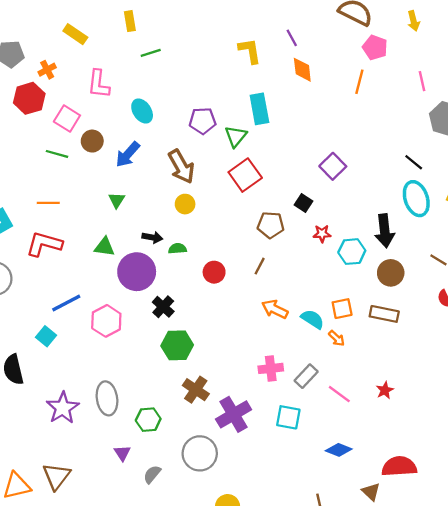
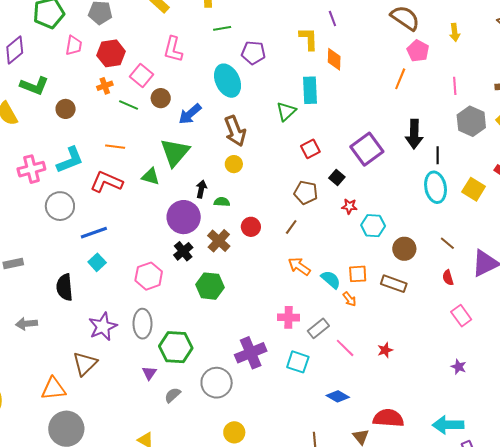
purple line: (292, 38) -> (332, 19), moved
orange cross: (47, 70) -> (105, 86), moved
orange diamond: (302, 70) -> (334, 59), moved
cyan ellipse: (142, 111) -> (228, 81), moved, size x1.5
purple pentagon: (203, 121) -> (253, 53), moved
black line: (414, 162) -> (438, 155), turned 42
purple square: (333, 166) -> (367, 149), size x1.4
red square: (245, 175) -> (310, 149), moved, size x0.7
green triangle: (117, 200) -> (175, 152), size x2.0
black arrow: (385, 231) -> (414, 134), moved
black arrow: (152, 237) -> (201, 189), turned -96
green triangle: (105, 247) -> (151, 176), moved
blue line: (66, 303) -> (94, 233), moved
black cross: (163, 307) -> (183, 251), moved
pink hexagon: (106, 321) -> (149, 276), moved
brown cross: (196, 390) -> (219, 241), moved
green hexagon: (148, 420) -> (176, 347), size x1.5
brown triangle: (56, 476) -> (85, 364), moved

